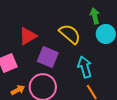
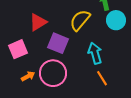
yellow semicircle: (70, 34) -> (80, 20), turned -90

